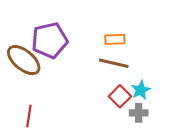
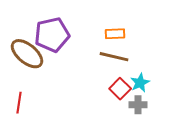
red line: (29, 116) -> (19, 103), moved

